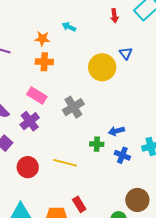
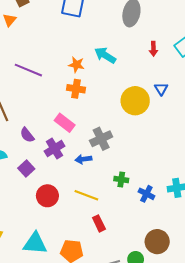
cyan arrow: (69, 27) -> (105, 55), size x1.5
blue arrow: (116, 131) -> (83, 159), moved
red rectangle: (79, 204) -> (99, 223), moved

